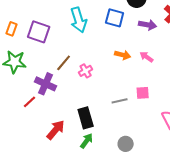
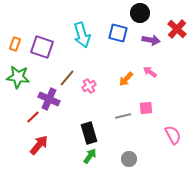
orange arrow: (123, 55) -> (126, 79), moved, turned 119
red arrow: (56, 130) -> (39, 145), moved

